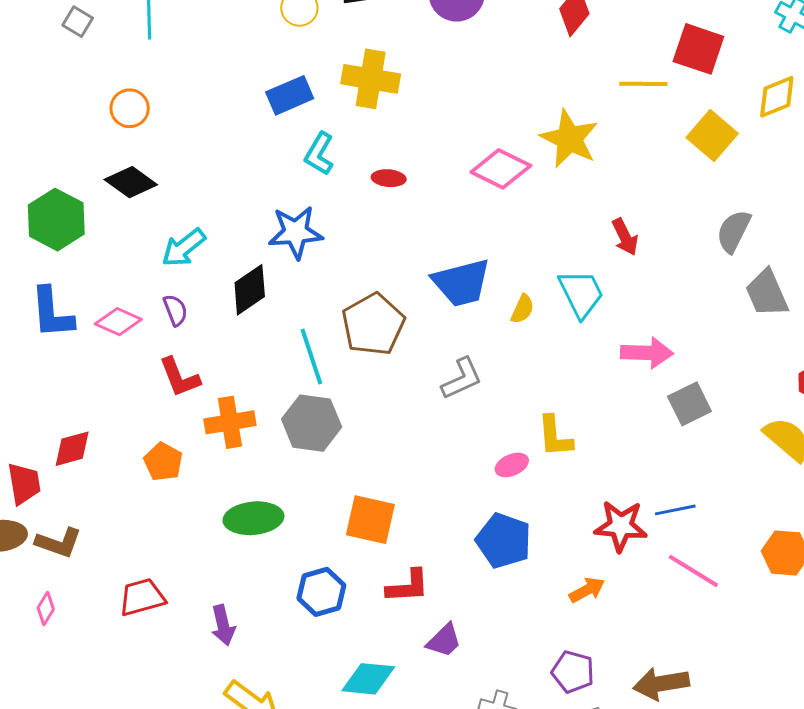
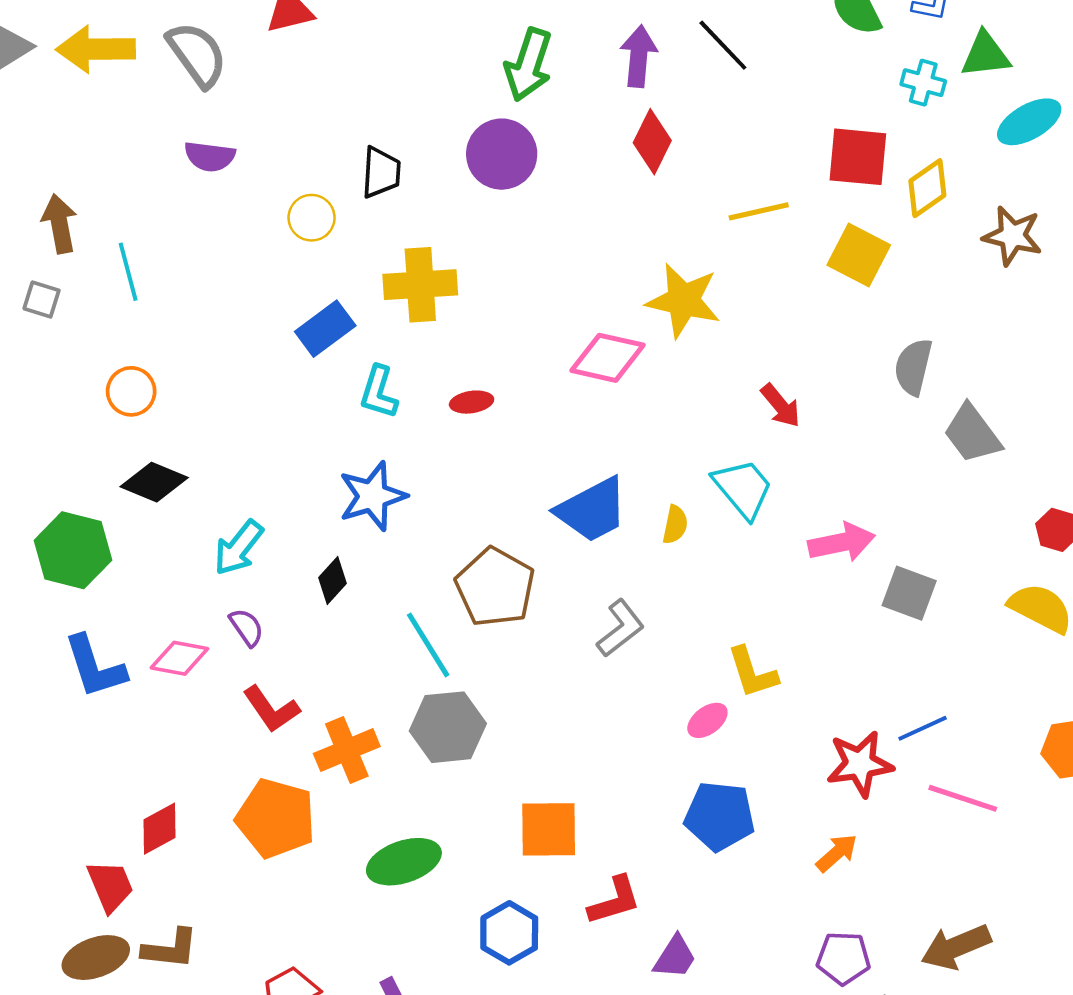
red square: (698, 49) -> (858, 157), moved
black diamond: (250, 290) -> (332, 580), size x0.7
gray square: (689, 404) -> (909, 593), turned -30
orange pentagon: (163, 462) -> (276, 818), size x1.6

